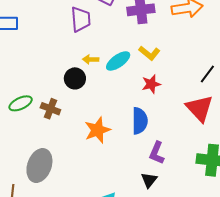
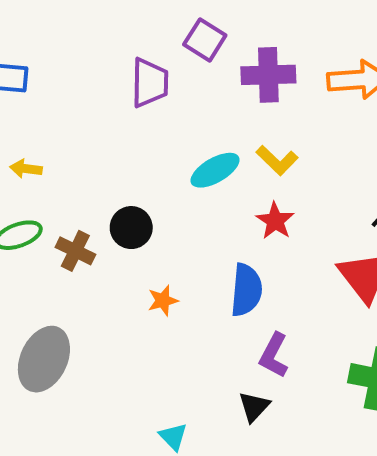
yellow arrow: (91, 59) -> (26, 169), moved
black circle: (75, 78) -> (131, 228), moved
red star: (151, 84) -> (275, 221), turned -30
orange star: (97, 130) -> (163, 301), size x0.6

